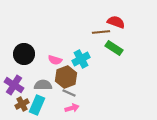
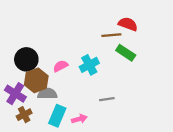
pink semicircle: (55, 60) -> (61, 66), turned 136
brown hexagon: (66, 77) -> (36, 80), moved
gray line: (69, 93) -> (107, 99), moved, turned -32
cyan rectangle: (37, 105) -> (57, 116), moved

